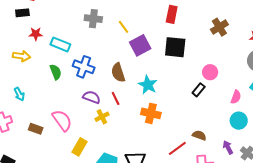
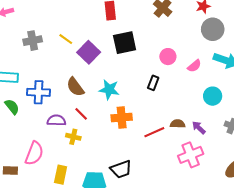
black rectangle: (199, 90) -> (153, 83), moved
pink semicircle: (236, 97) -> (194, 66), moved, turned 48
yellow cross: (102, 117) -> (73, 137), turned -32
pink semicircle: (62, 120) -> (34, 153), turned 75
purple arrow: (228, 147) -> (199, 128), moved
red line: (177, 148) -> (154, 132), moved, turned 30

